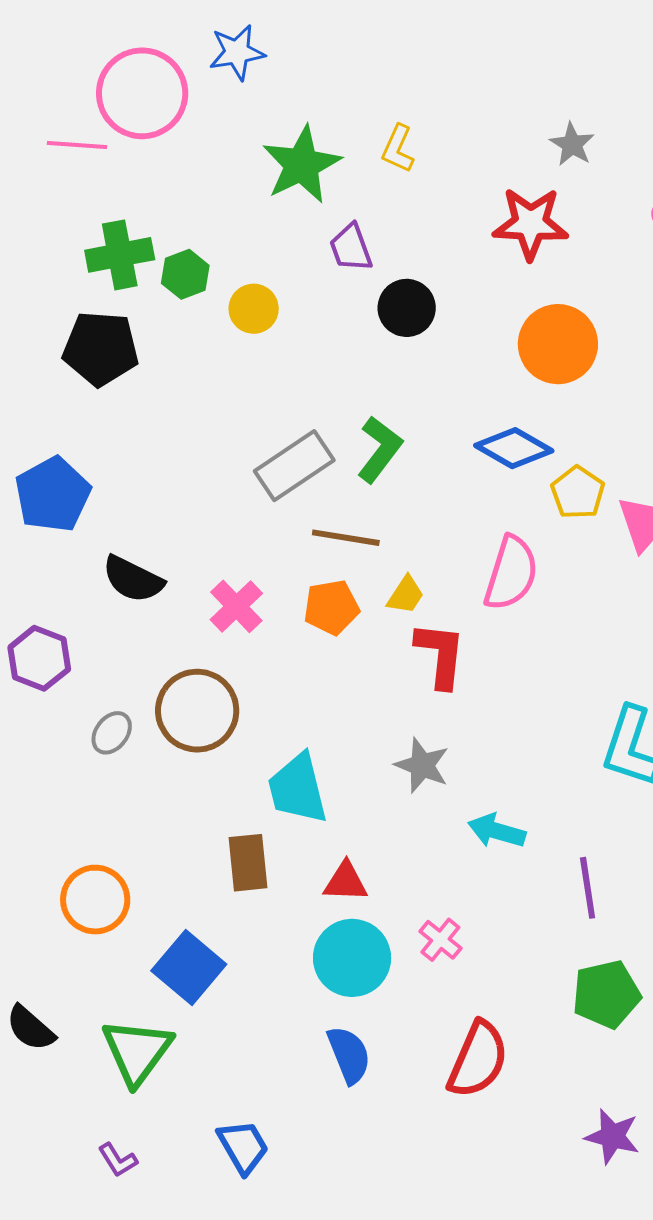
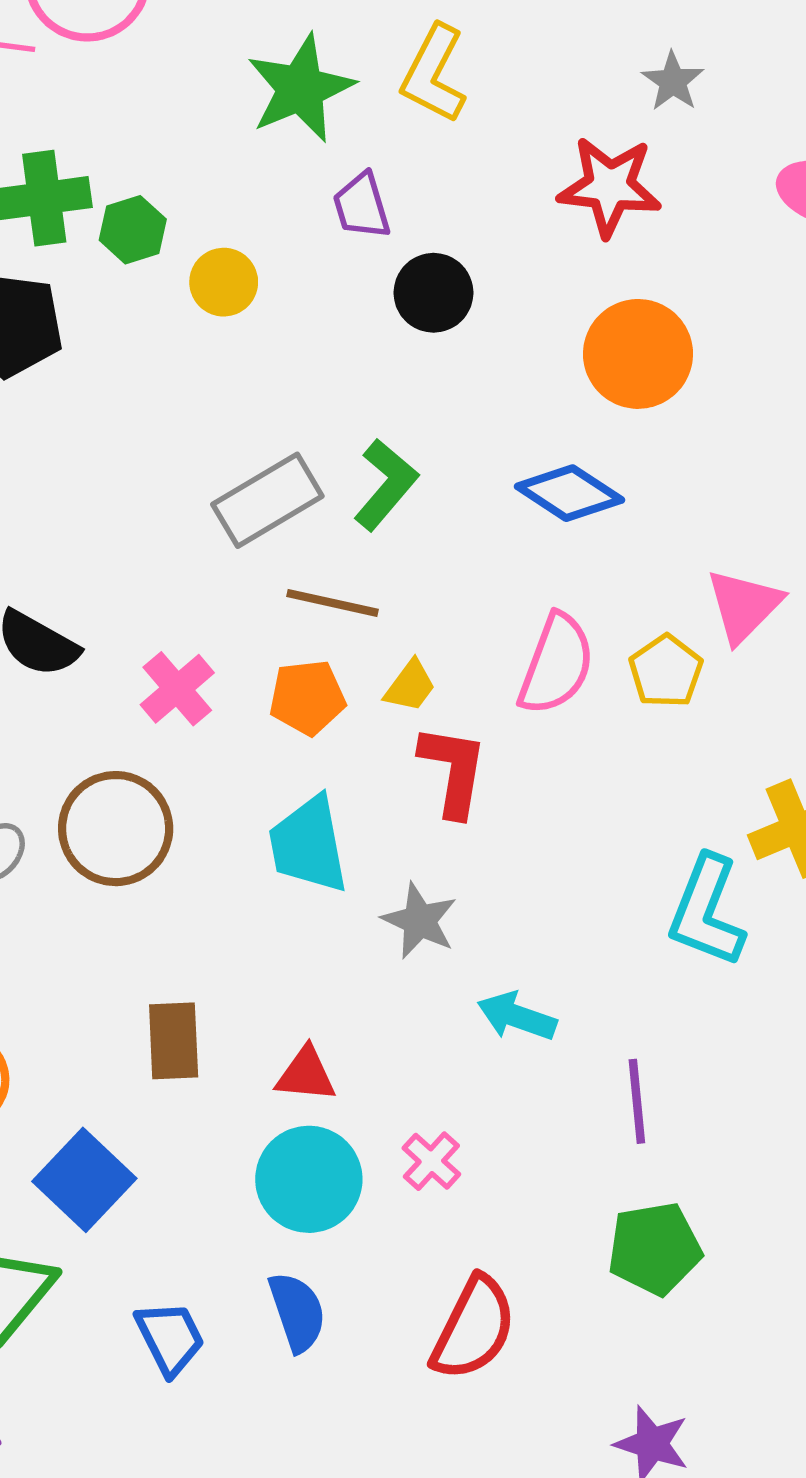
yellow L-shape: (398, 149) -> (434, 74), size x1.5
yellow pentagon: (578, 493) -> (666, 671), moved
cyan trapezoid: (298, 789) -> (308, 845), moved
blue trapezoid: (243, 1147) -> (170, 1338), moved

